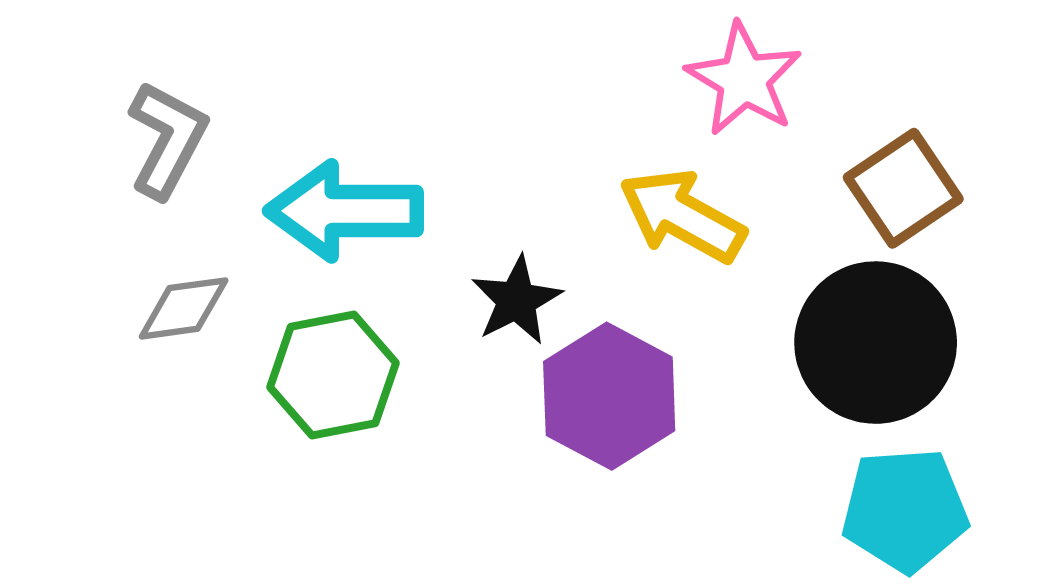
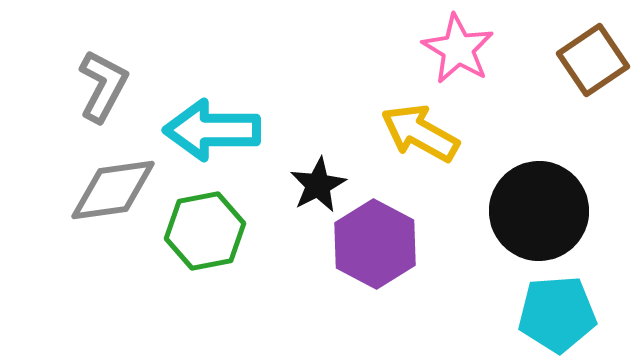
brown square: (903, 188) -> (593, 60), moved
gray diamond: (184, 308) -> (113, 190), size x1.5

